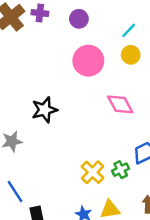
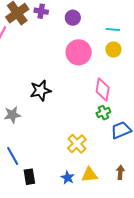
cyan line: (129, 30) -> (113, 29), turned 48
pink diamond: (120, 104) -> (103, 90), turned 35
green cross: (121, 170) -> (103, 113), moved

